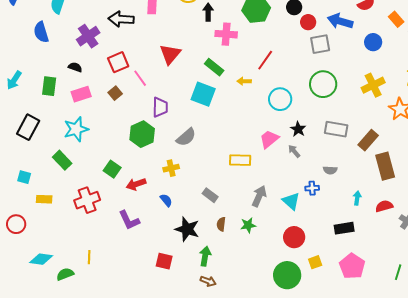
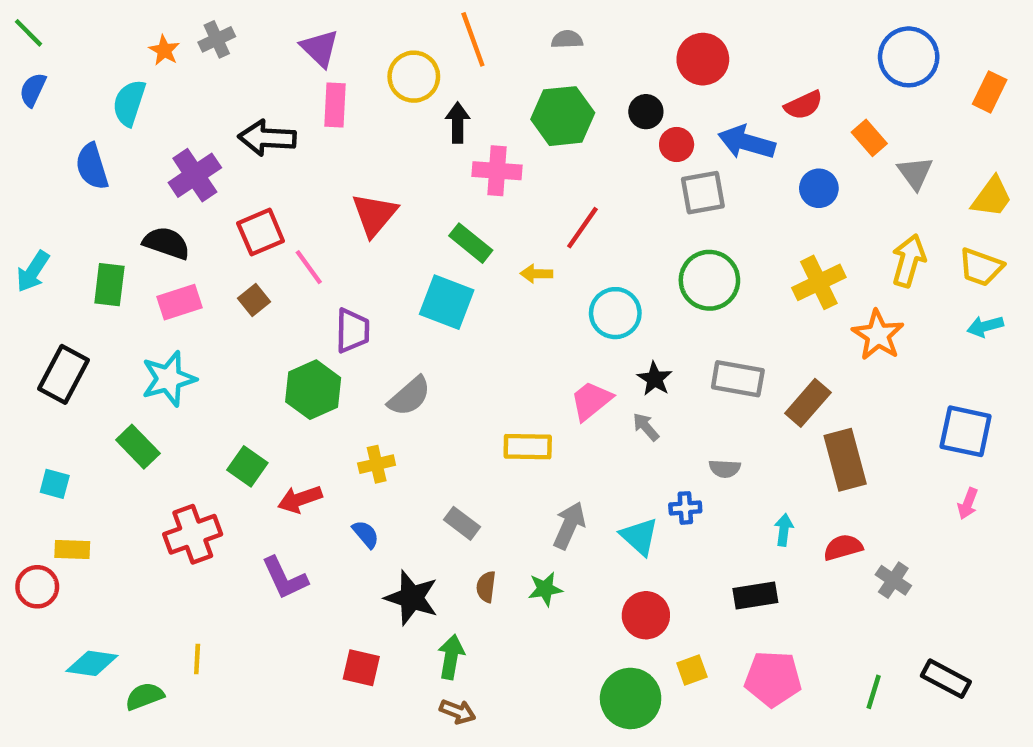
black semicircle: (75, 67) -> (166, 243), size x1.5
yellow rectangle: (44, 199) -> (72, 550), moved
pink pentagon: (352, 266) -> (773, 679), turned -30

